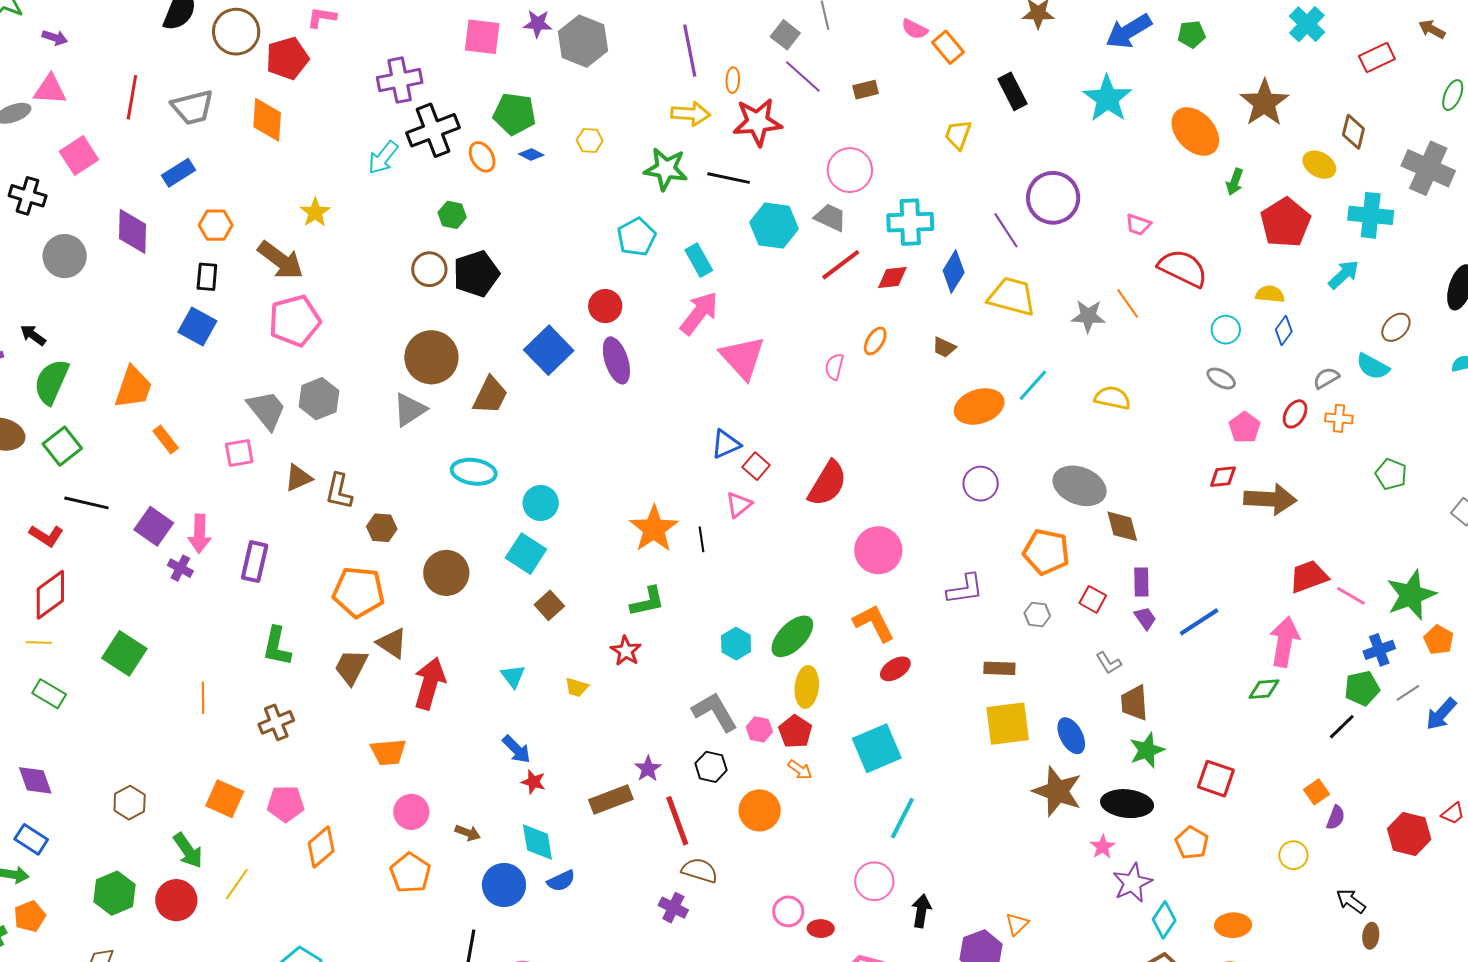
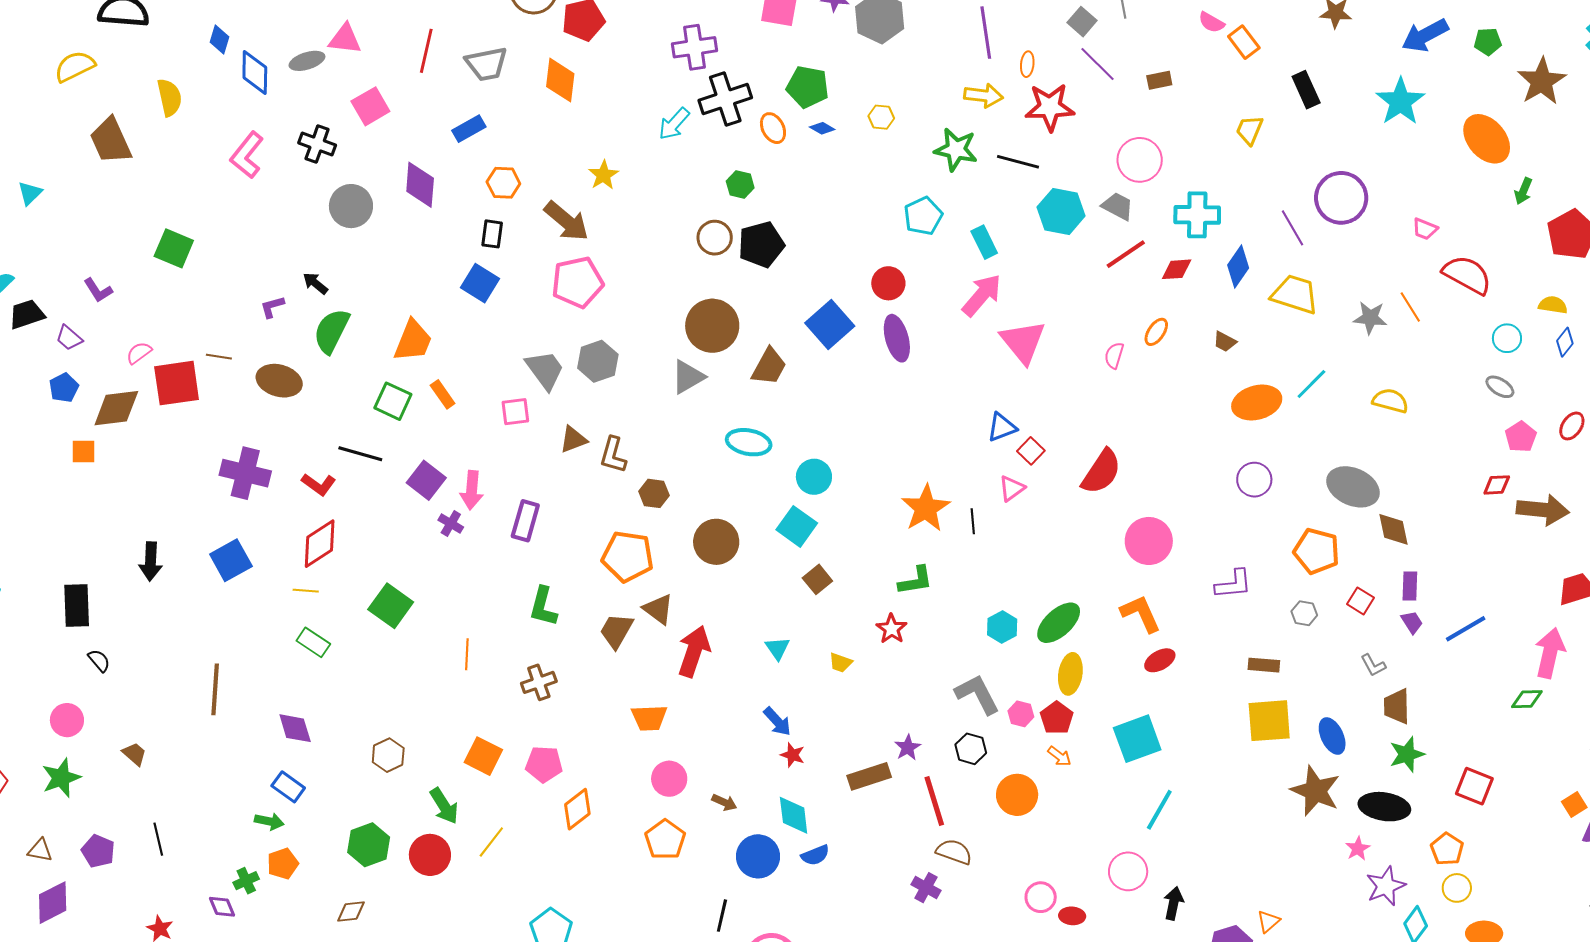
brown star: (1264, 103) -> (1542, 81), moved
green square: (62, 446) -> (393, 401), moved, turned -30
yellow circle: (1293, 855) -> (1457, 888), moved

